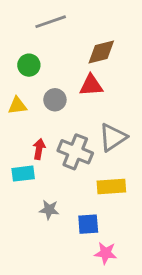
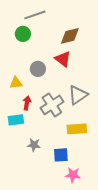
green circle: (29, 65) -> (23, 34), moved
red triangle: (91, 85) -> (63, 59), turned 42
yellow triangle: (17, 106) -> (16, 83), moved
gray cross: (75, 152) -> (52, 105), turned 35

